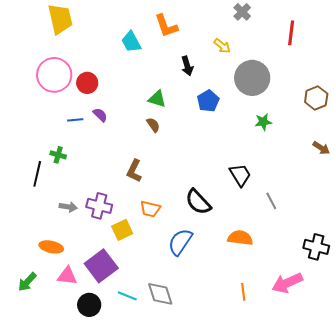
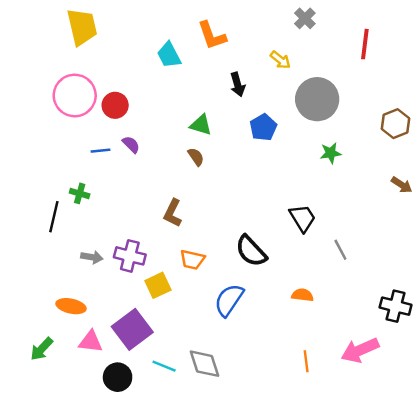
orange semicircle: (240, 238) -> (302, 295), size x0.7

